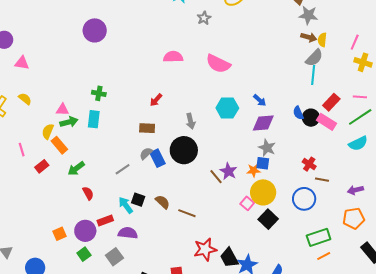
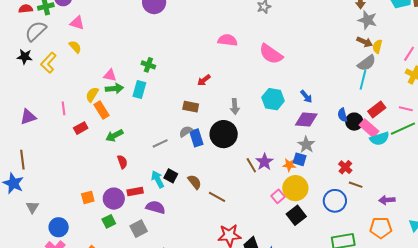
yellow semicircle: (25, 99) -> (75, 47), moved
cyan semicircle: (358, 143) -> (380, 139), moved

